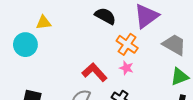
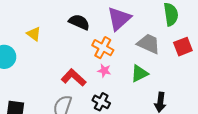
yellow triangle: (44, 22) -> (34, 34), moved, turned 49
green triangle: (180, 77) -> (139, 73), moved

